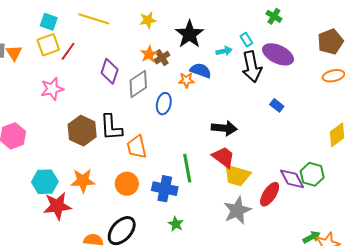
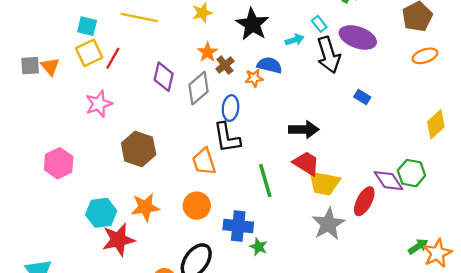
brown cross: (162, 58) -> (225, 65), moved
black L-shape: (111, 127) -> (227, 138), moved
blue cross: (165, 189) -> (238, 226), moved

